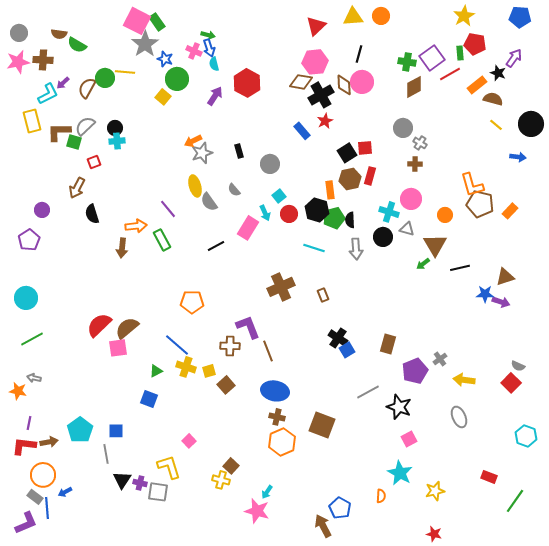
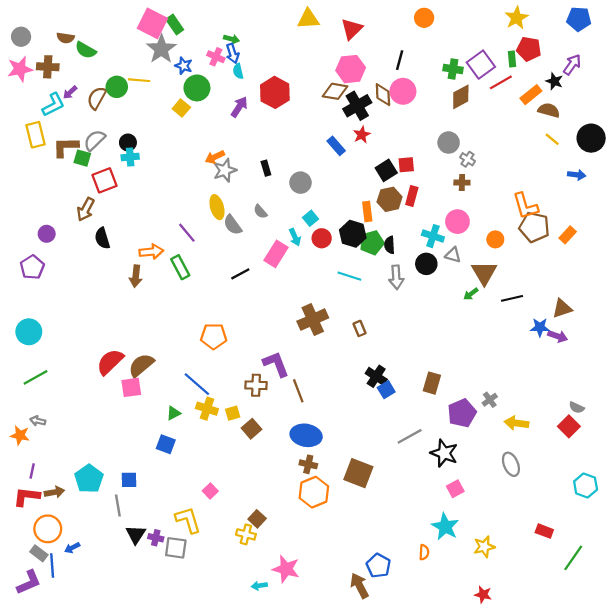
yellow triangle: (353, 17) -> (308, 19), moved
red square: (94, 162) -> (105, 180), size x1.6
cyan arrow: (267, 492) -> (259, 586), moved, turned 48

